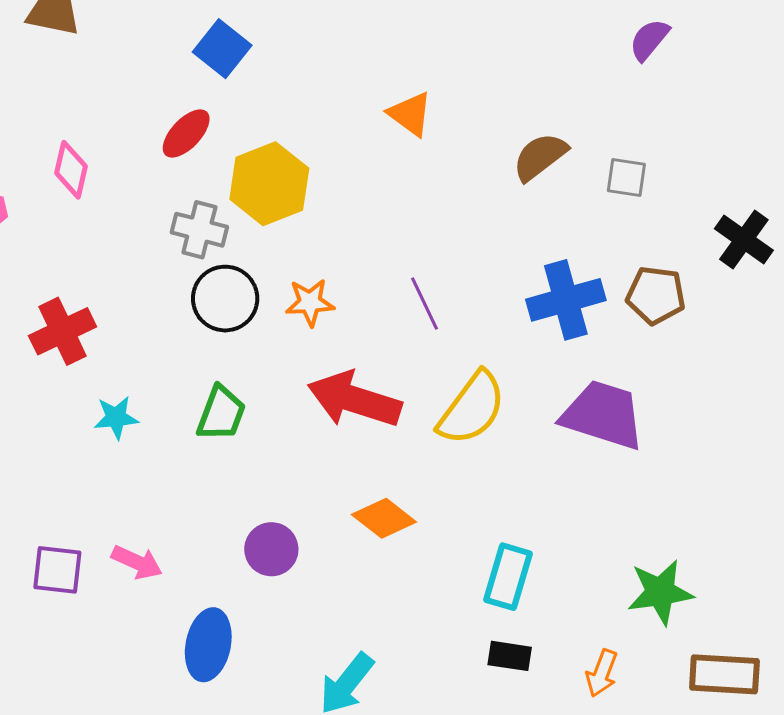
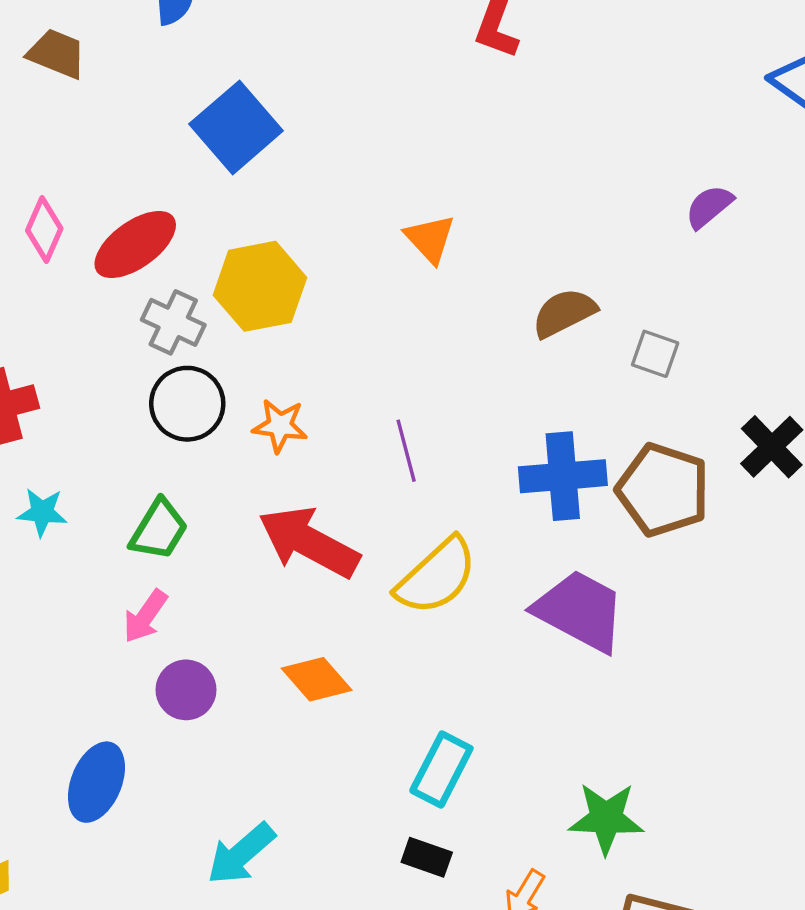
blue square: (222, 49) -> (236, 127), size x1.4
red ellipse: (186, 134) -> (135, 245), moved, size x1.4
brown pentagon: (656, 295) -> (663, 490), size x1.4
pink arrow: (137, 562) -> (145, 616), moved, turned 90

